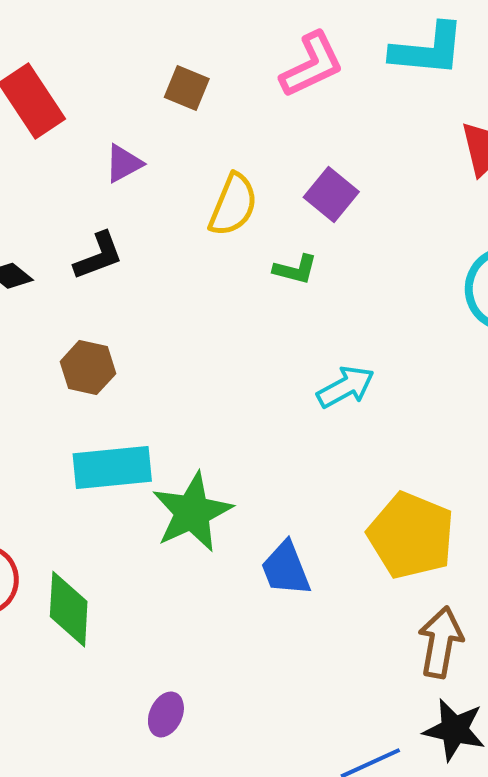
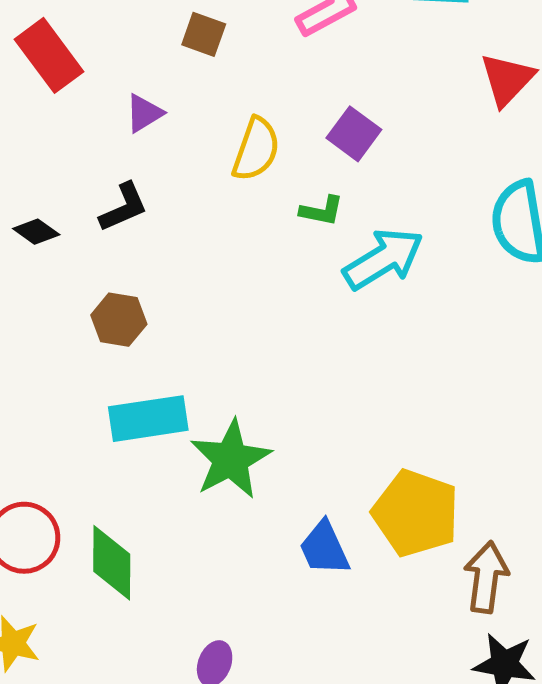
cyan arrow: (346, 387) -> (383, 259), moved, size x1.4
yellow pentagon: (411, 536) -> (416, 513), moved
blue trapezoid: (286, 569) -> (324, 548), moved

